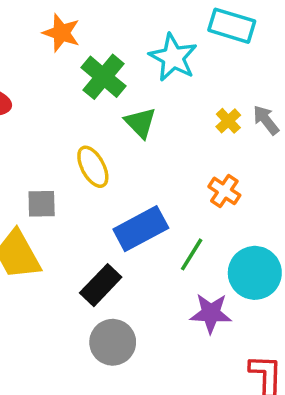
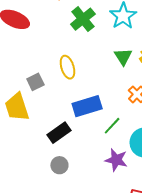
green triangle: (140, 123) -> (123, 57), moved
gray square: (42, 204) -> (35, 82), turned -36
gray circle: (113, 342) -> (59, 165), size x0.7

